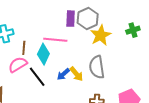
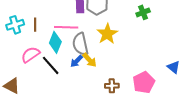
yellow star: (101, 35) -> (107, 34), moved
brown line: (24, 48) -> (35, 25), moved
gray semicircle: (97, 67) -> (80, 44), moved

